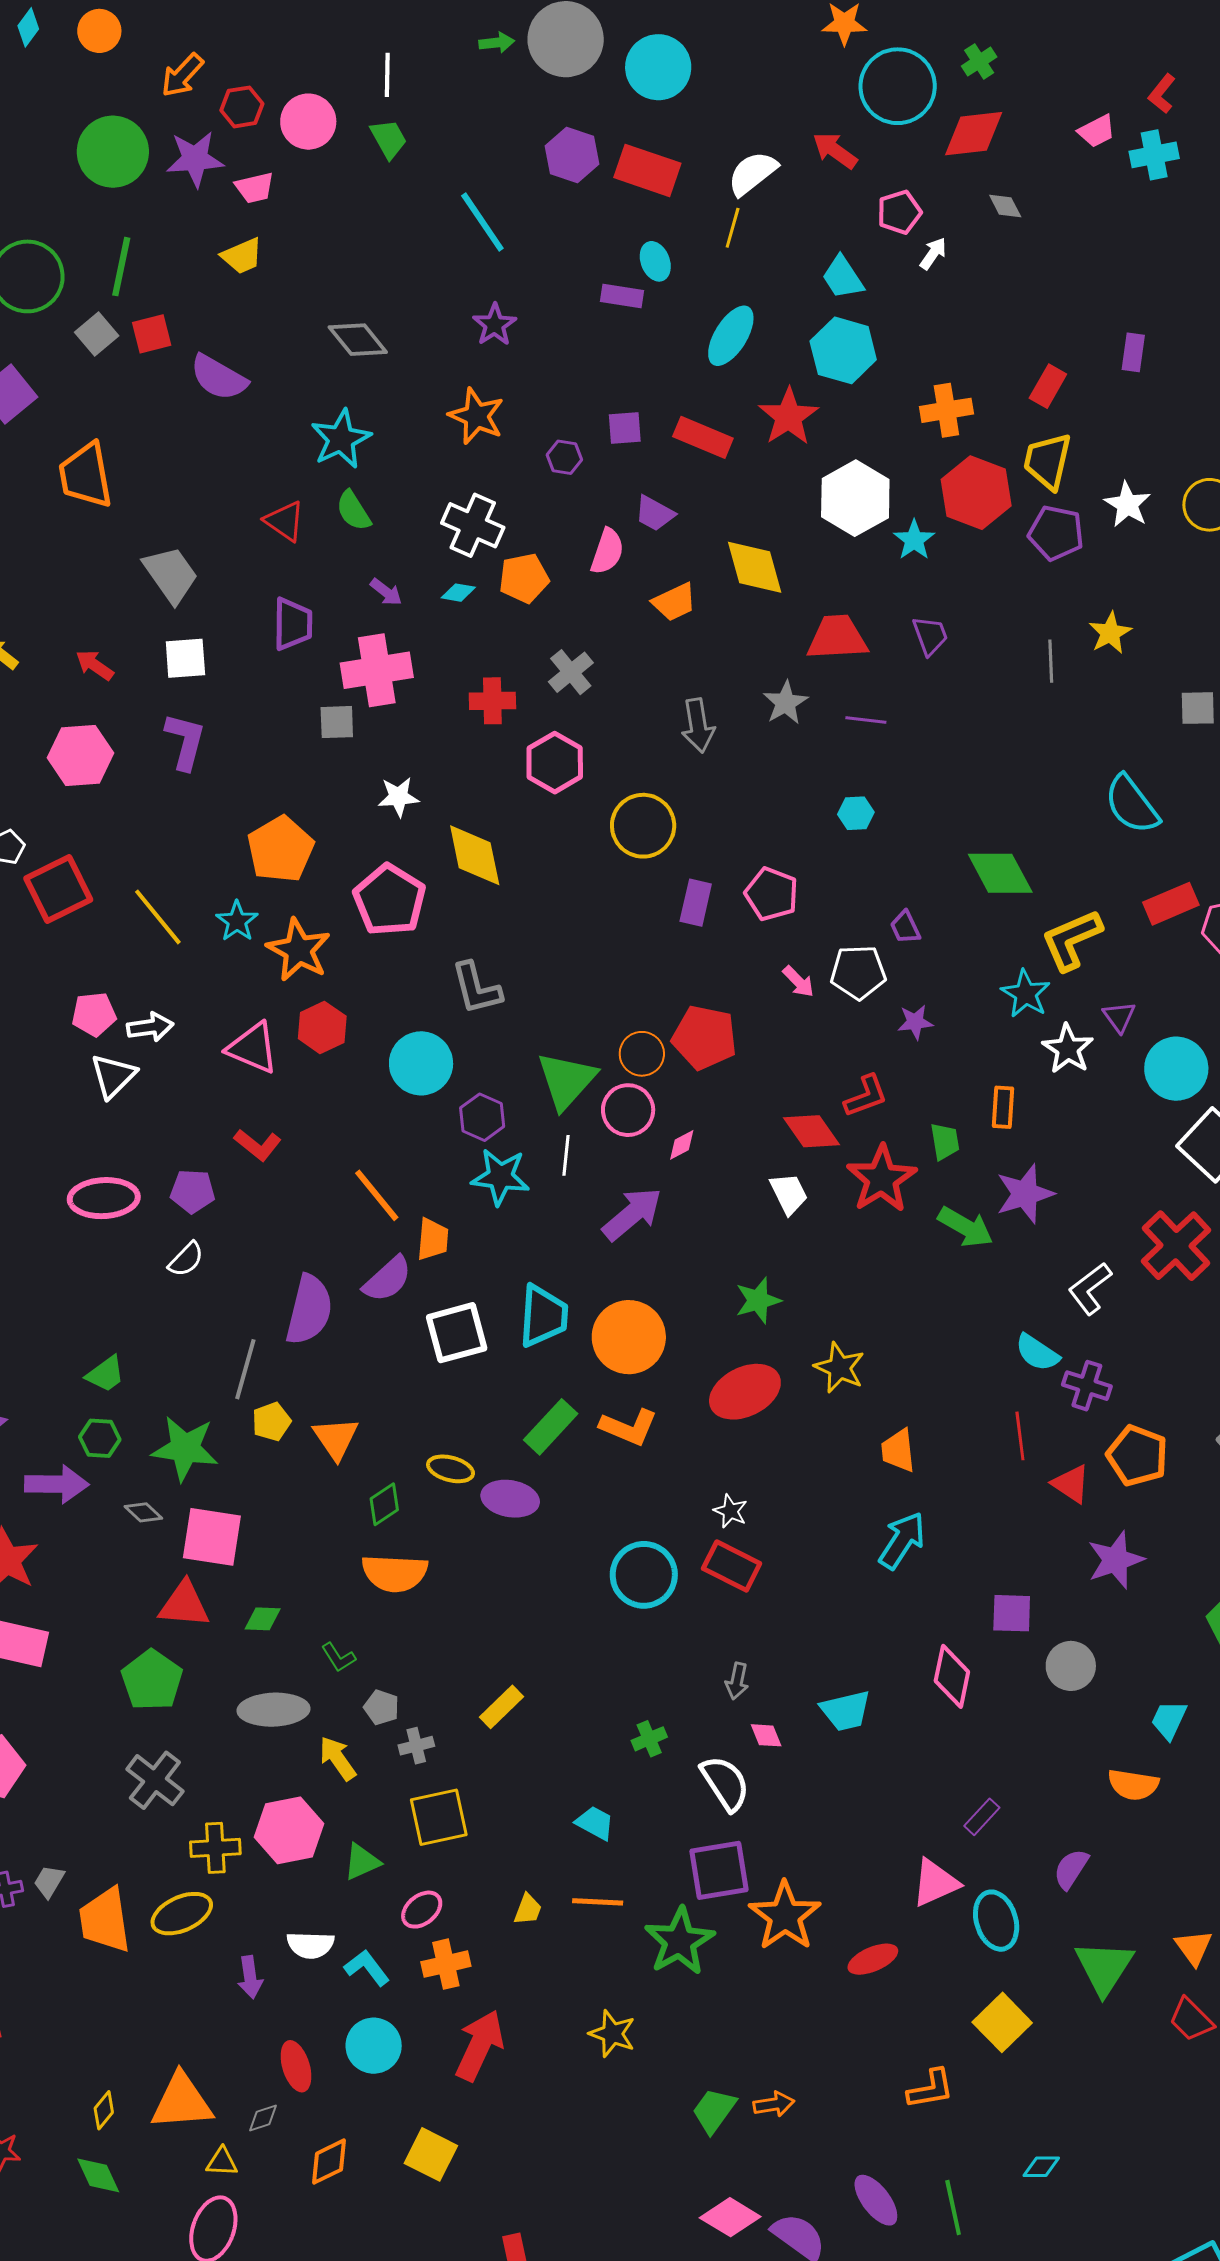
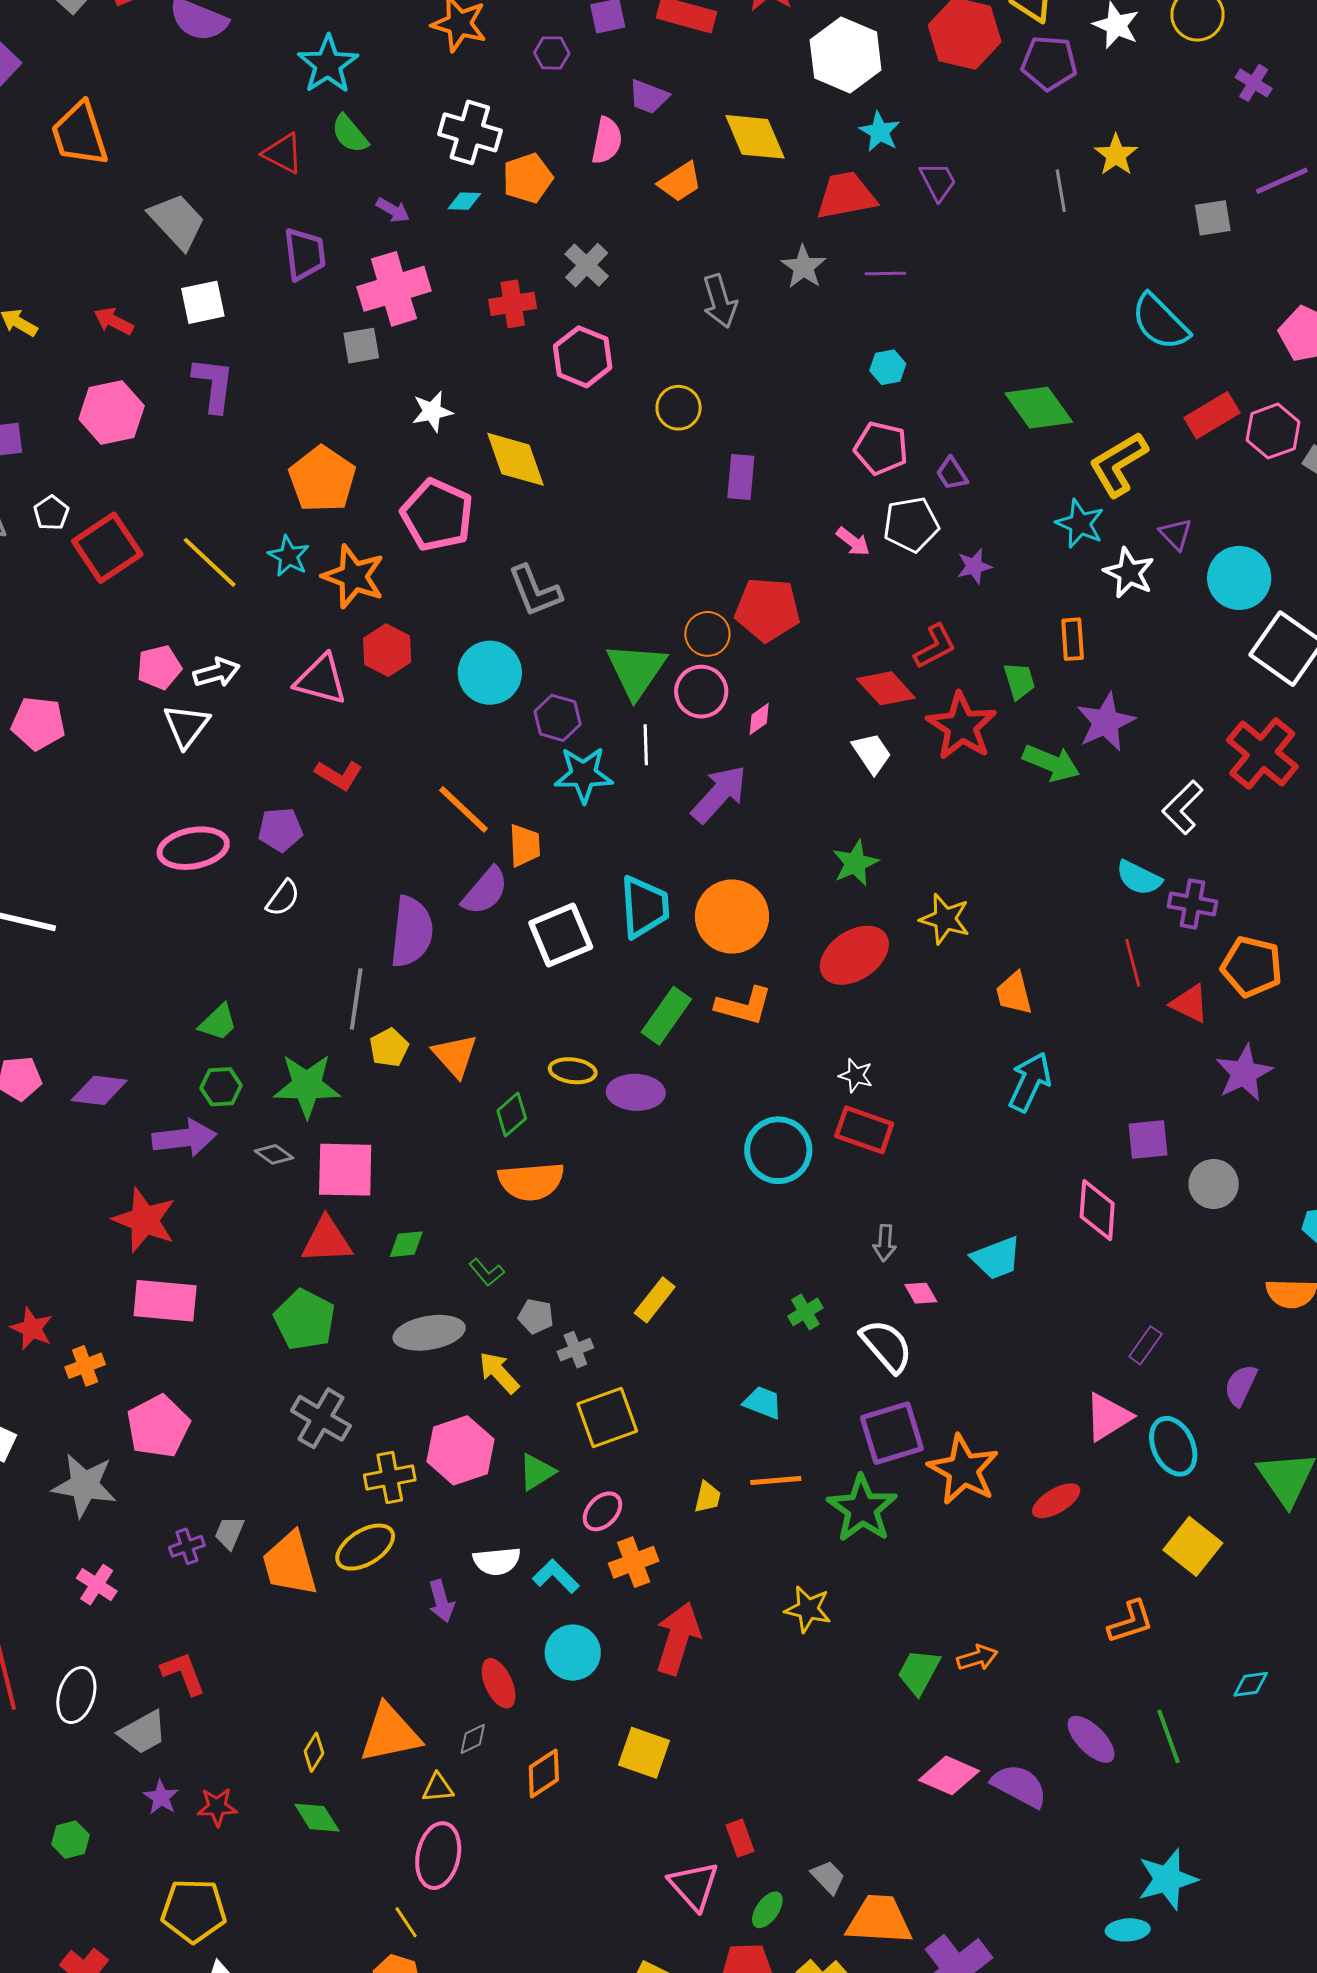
cyan star: (914, 540) -> (880, 132), moved
yellow circle: (643, 826) -> (679, 408), size x0.7
pink pentagon: (772, 894) -> (881, 448), moved

